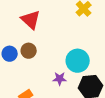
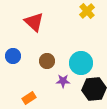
brown circle: (29, 51) -> (47, 61), moved

